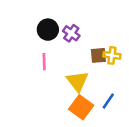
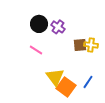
pink line: (44, 62) -> (36, 50), turned -56
yellow triangle: (77, 81) -> (55, 77), moved

